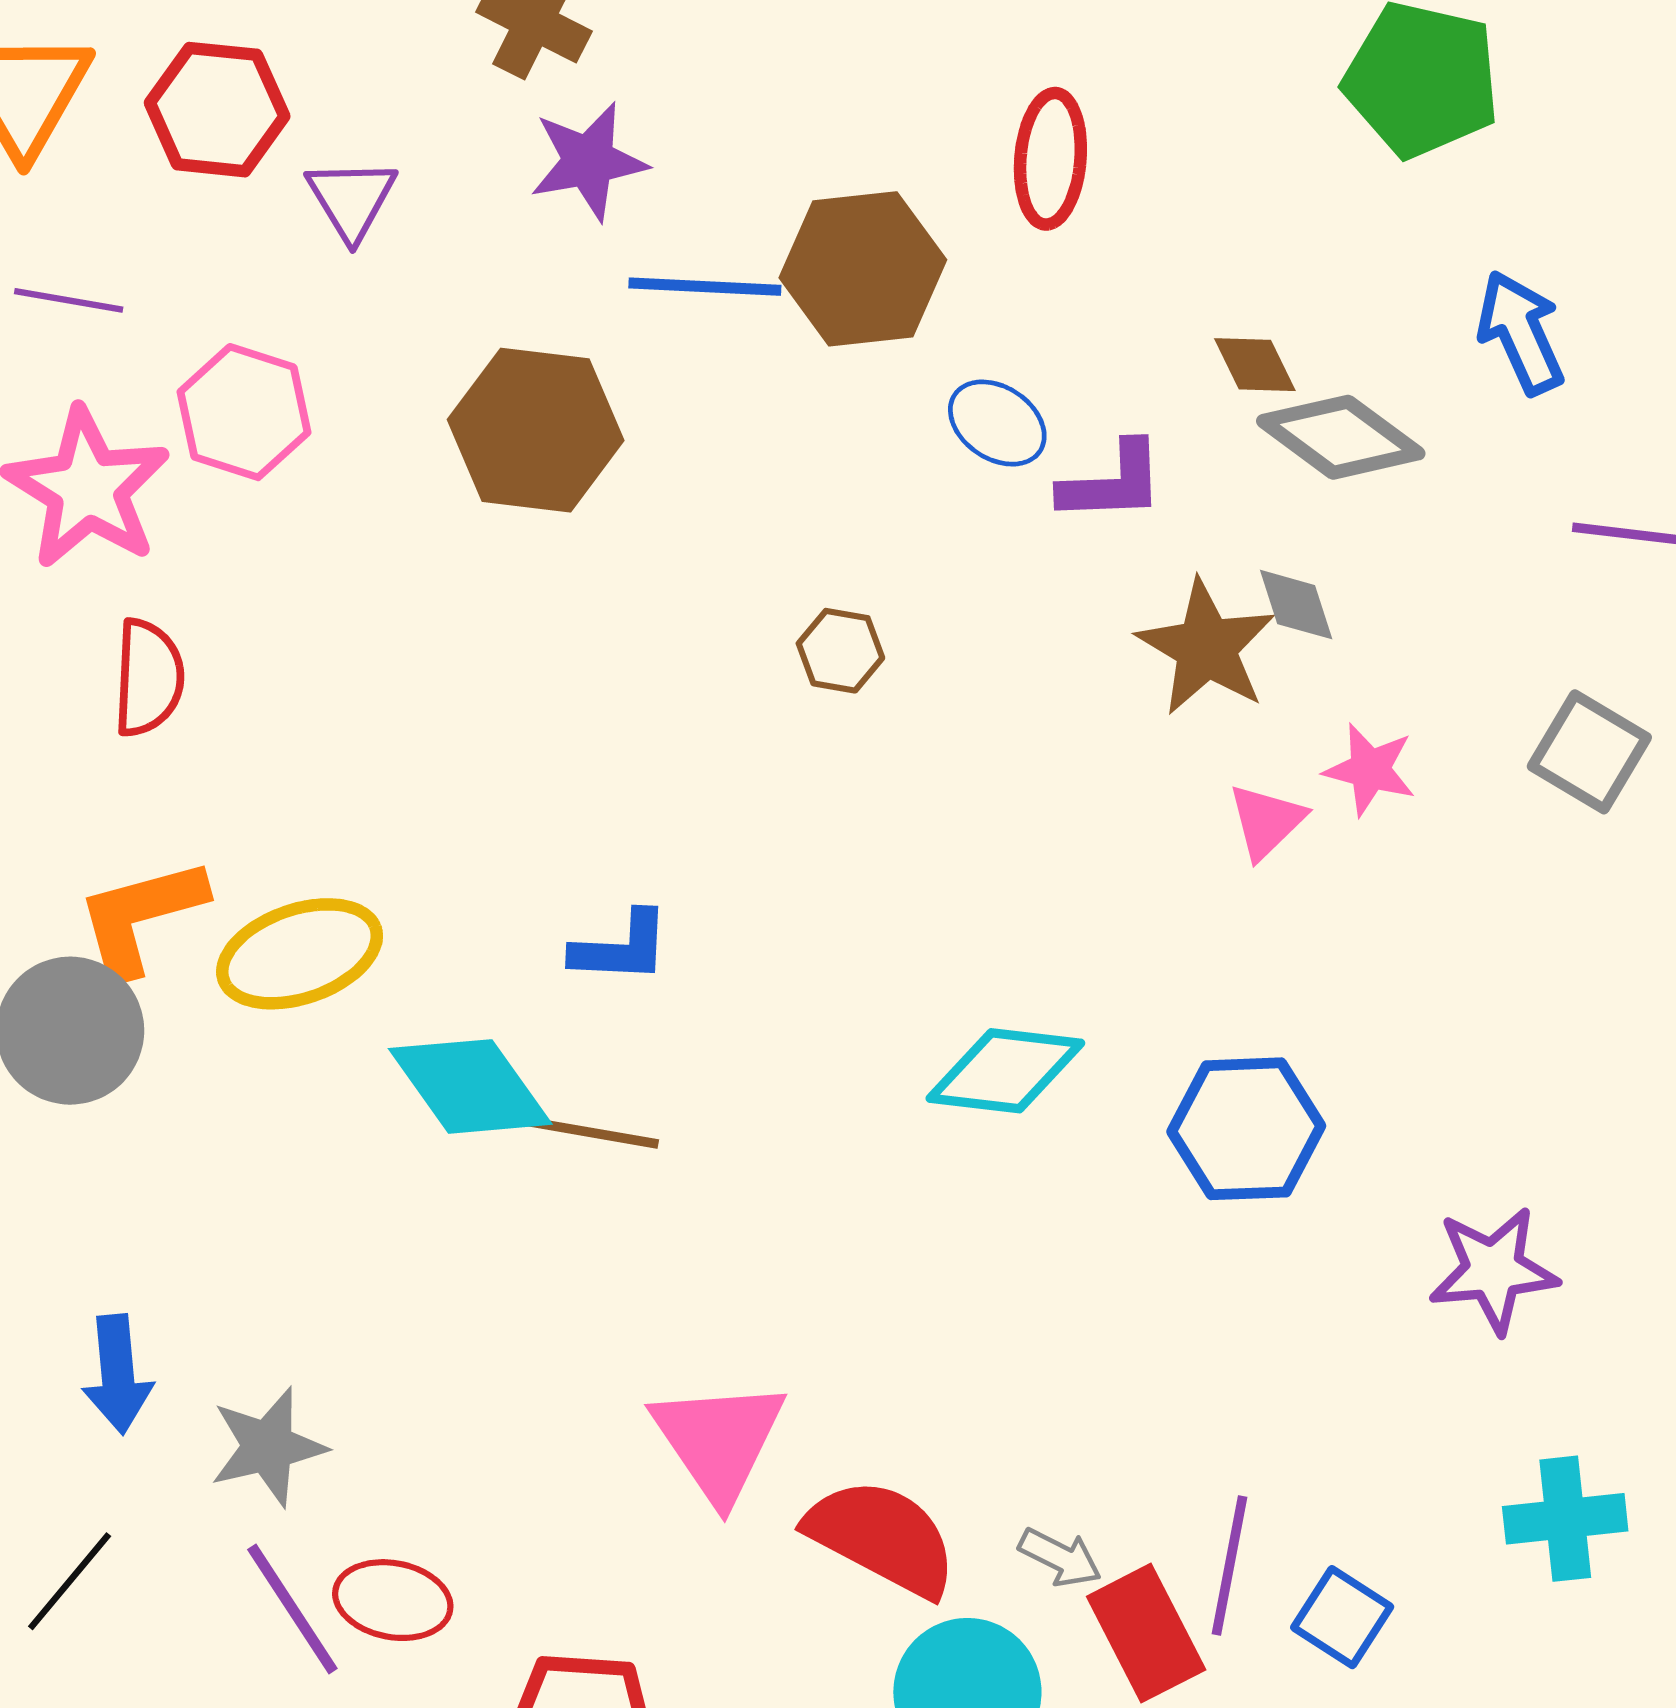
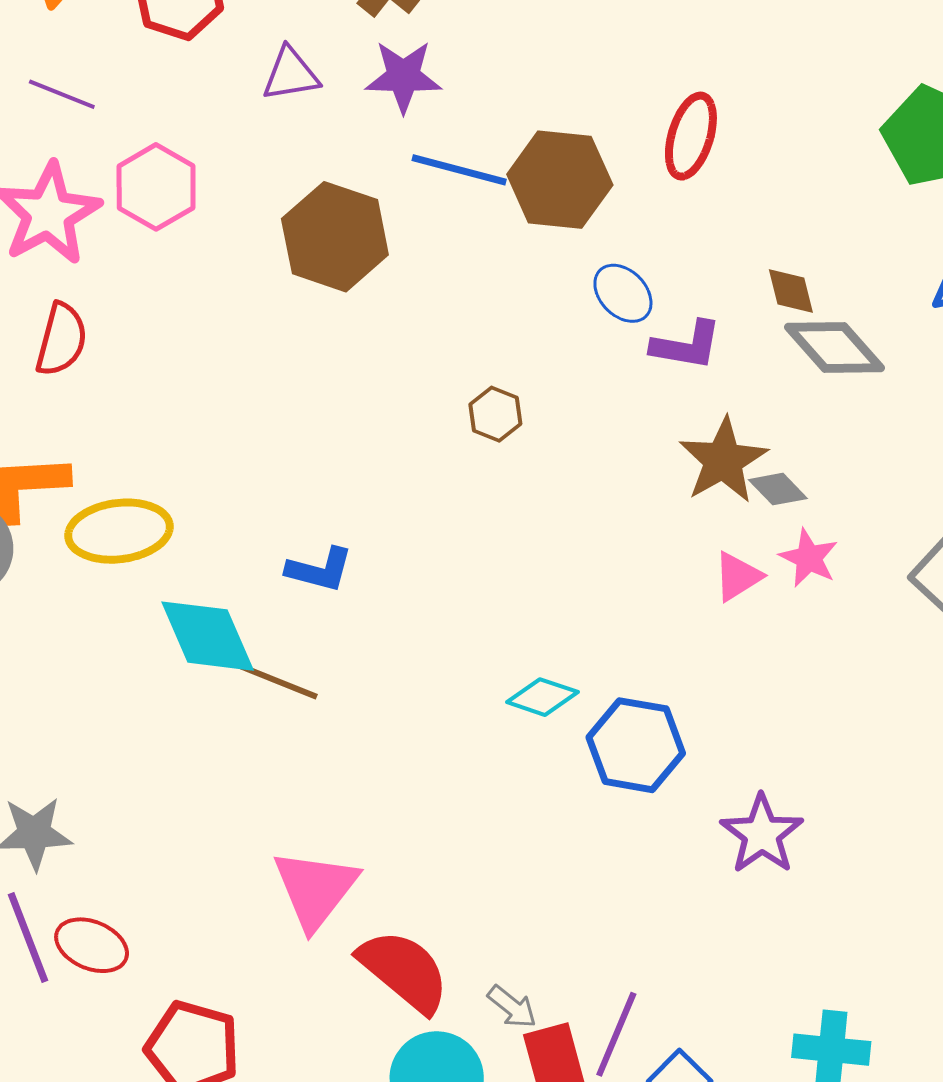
purple triangle: (351, 199) -> (291, 74), moved, turned 40
gray diamond: (1296, 605) -> (778, 489), moved, turned -38
cyan diamond: (1005, 1071) -> (542, 697), size x0.7
blue hexagon: (1246, 1129) -> (636, 745), moved
purple star: (1493, 1270) -> (762, 834), moved, turned 30

